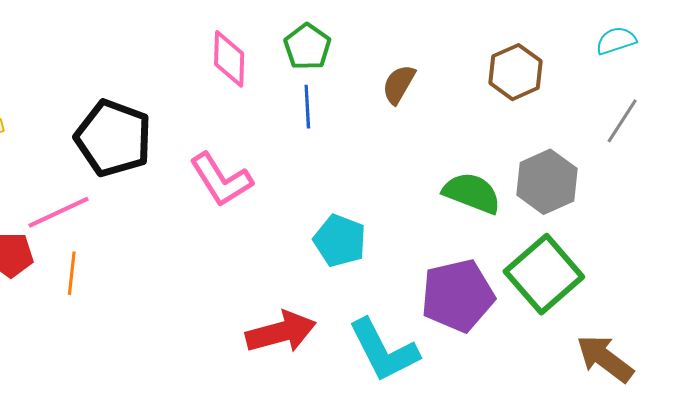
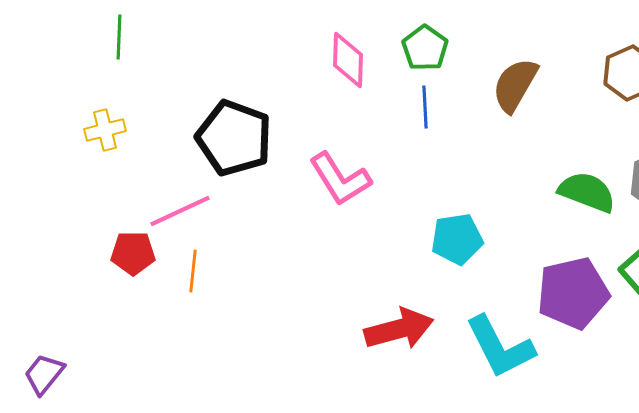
brown semicircle: (399, 84) -> (515, 85), size x1.4
cyan pentagon: (340, 241) -> (457, 239), turned -30

